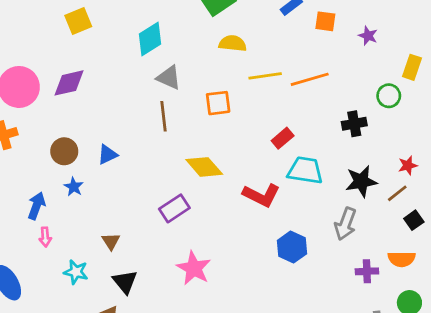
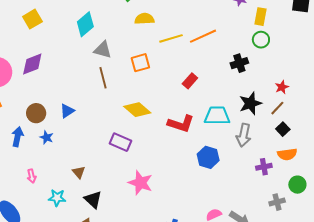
yellow rectangle: (412, 67) -> (261, 17), moved
cyan trapezoid: (305, 170) -> (217, 116), moved
blue arrow: (36, 206) -> (18, 137), moved
purple rectangle: (174, 208) -> (120, 142), turned 65
black square: (414, 220) -> (283, 129), moved

